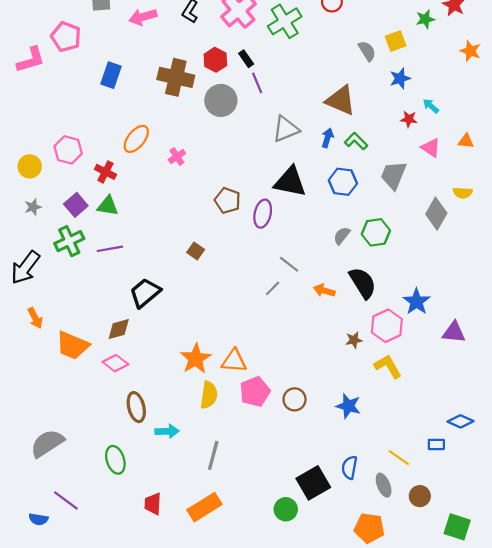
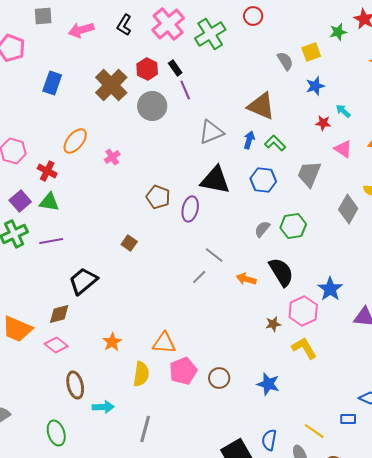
brown cross: (176, 77) -> (111, 85), turned 32
orange star: (196, 359) -> (112, 342), moved, size x0.7

